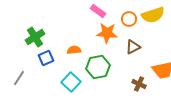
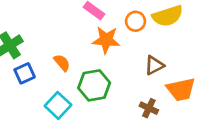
brown triangle: (133, 47) -> (154, 65), moved
orange semicircle: (74, 50) -> (62, 63), turned 56

